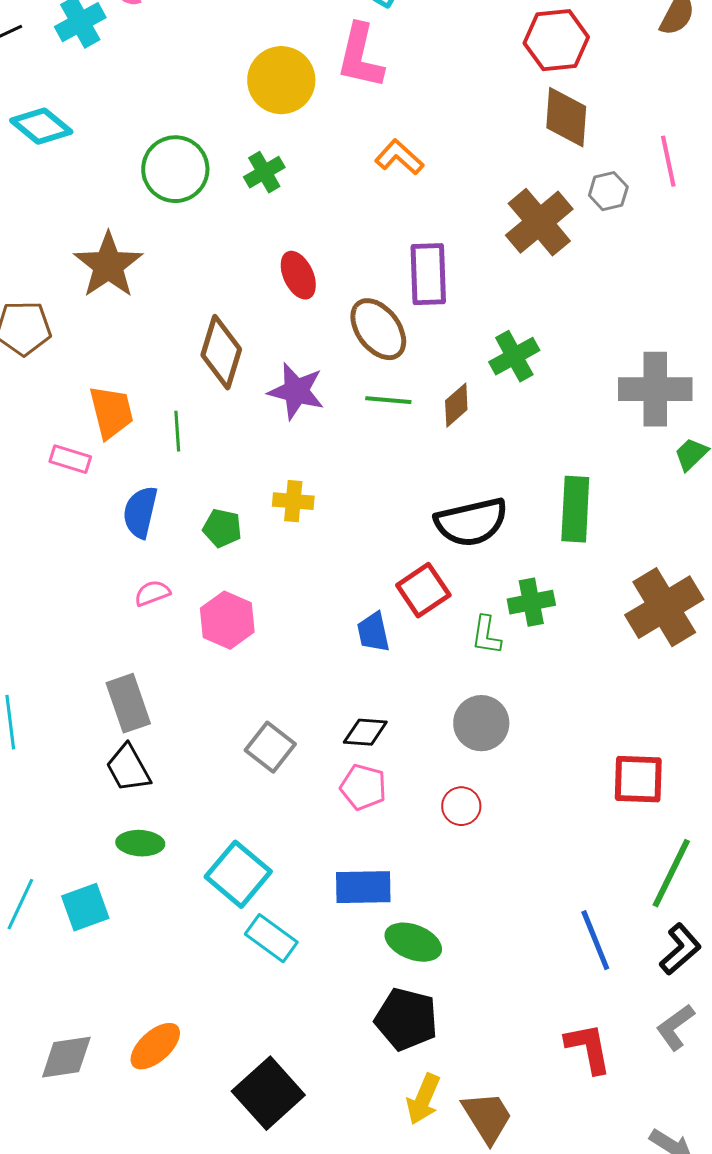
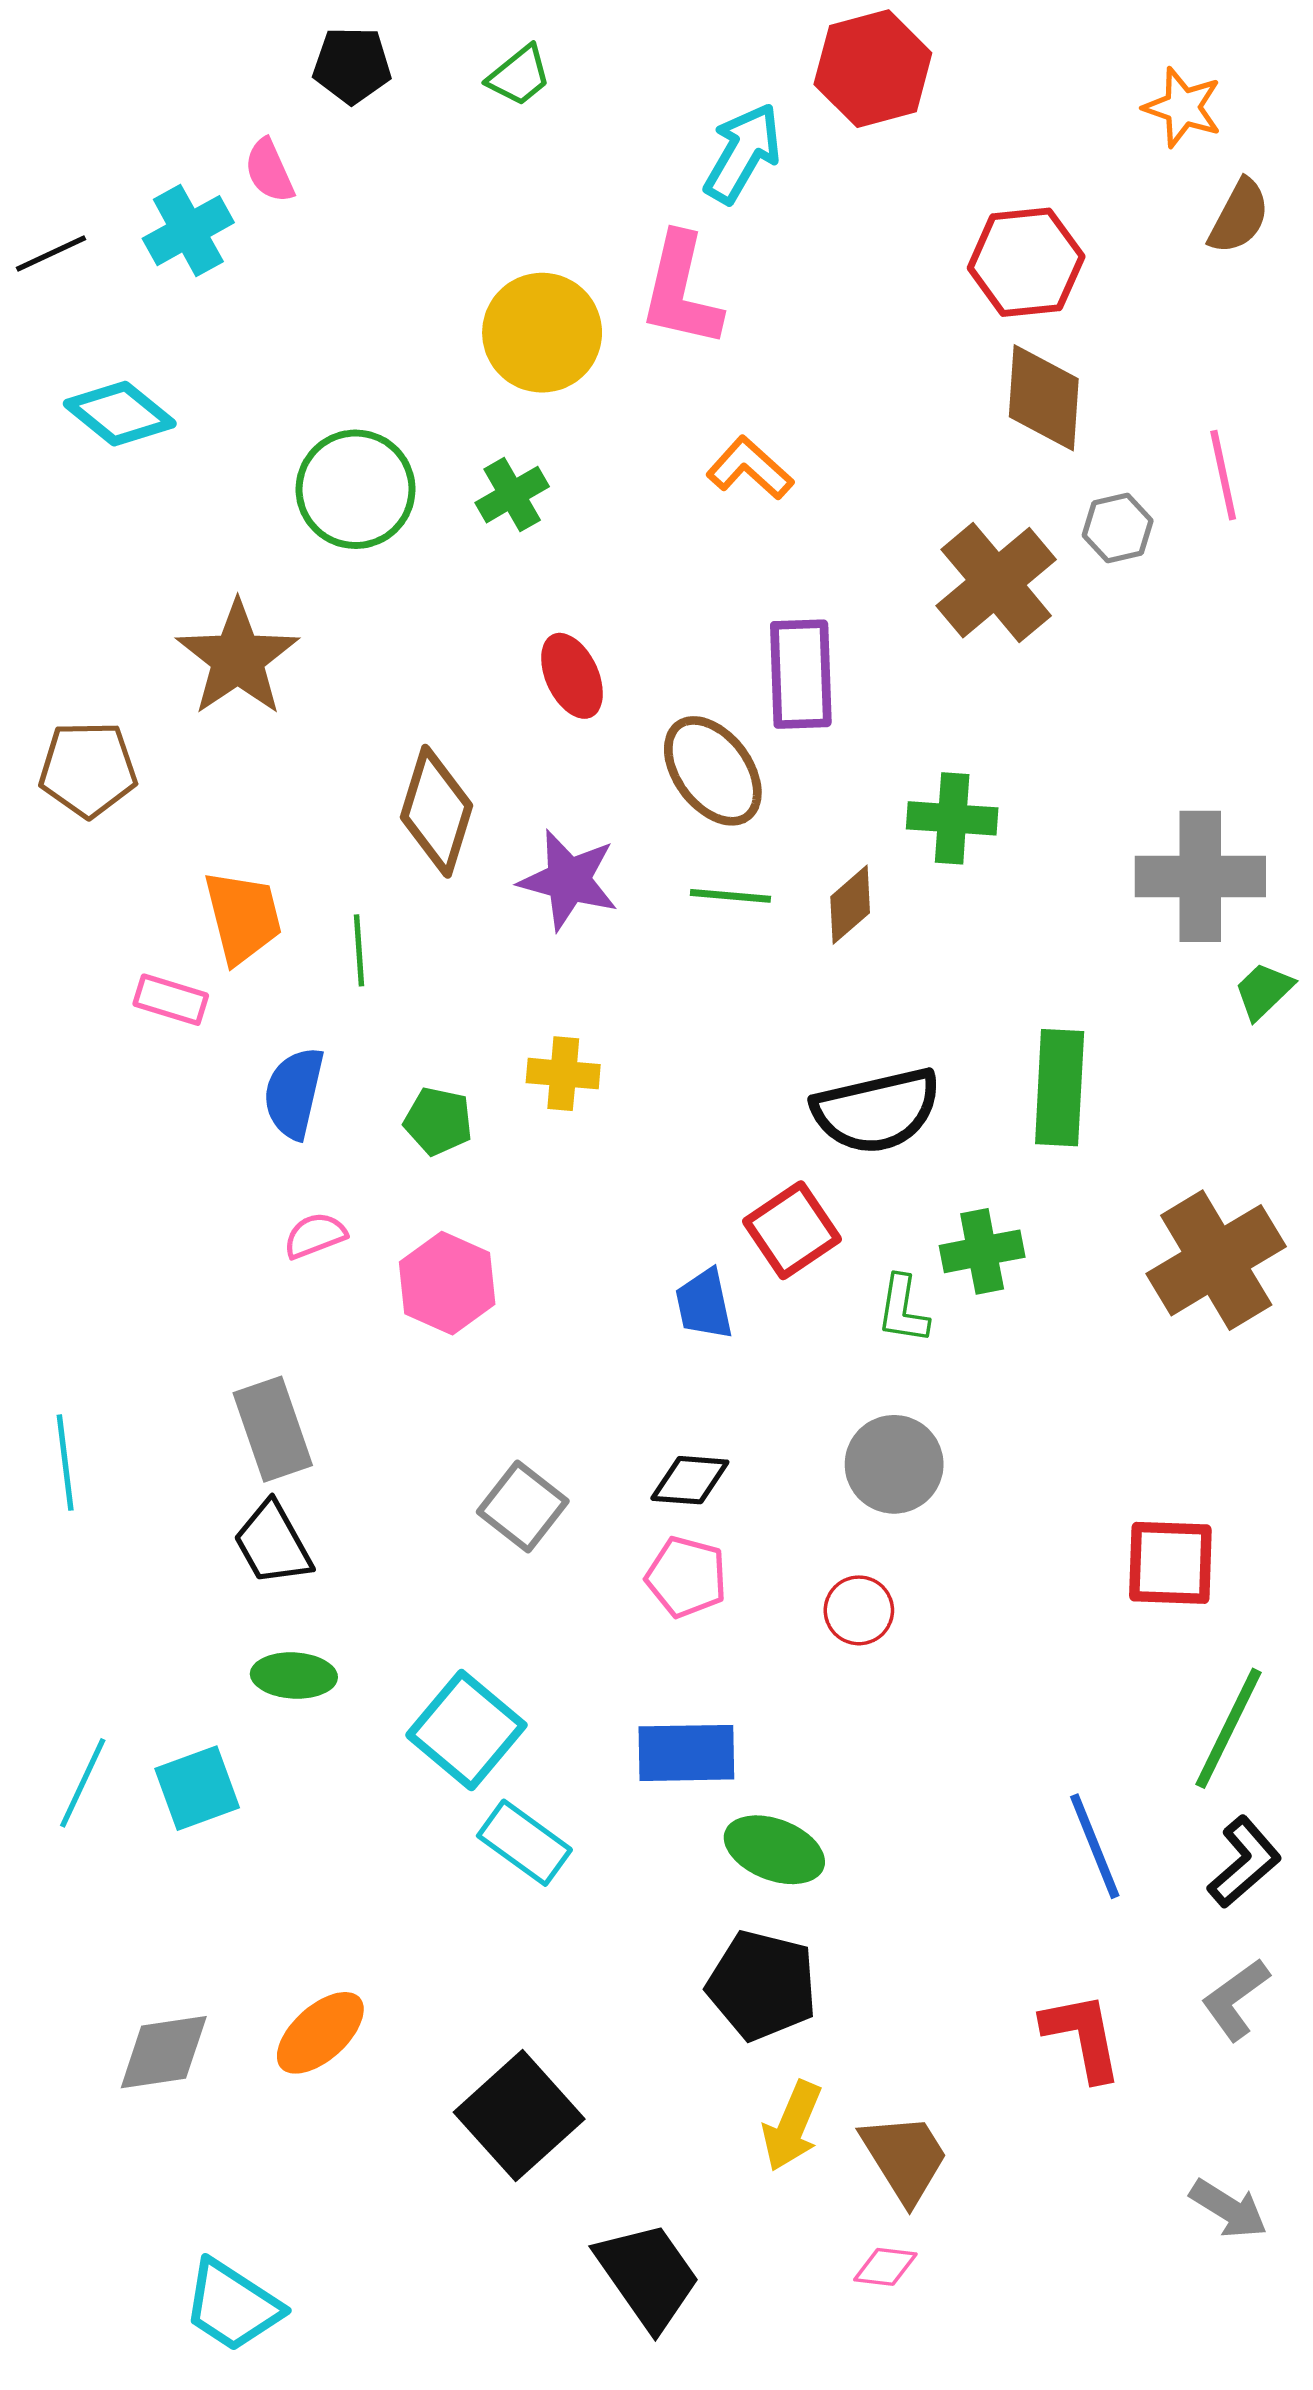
green cross: (514, 356) -> (952, 818), turned 33

